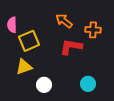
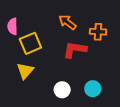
yellow triangle: (24, 67) -> (25, 71), turned -30
white circle: (44, 85) -> (62, 90), moved

